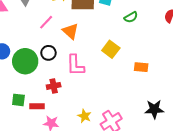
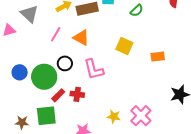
red cross: (54, 86) -> (77, 94), turned 32
green square: (18, 100) -> (46, 116), size x1.5
red rectangle: (37, 106) -> (58, 95), moved, turned -32

